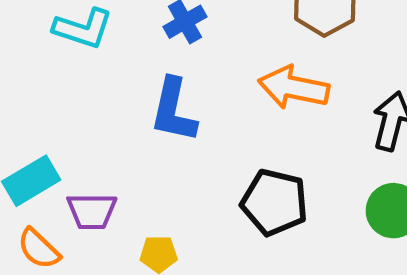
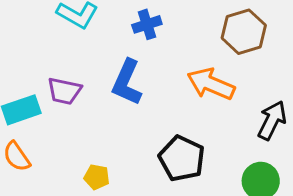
purple trapezoid: (92, 211) -> (64, 91), moved

